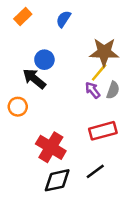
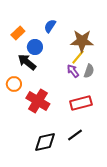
orange rectangle: (23, 16) -> (18, 33), moved
blue semicircle: (63, 19) -> (50, 26), moved
red cross: (51, 147) -> (38, 101), moved

